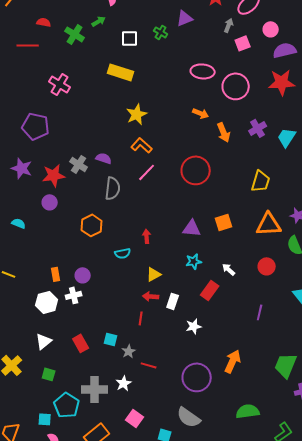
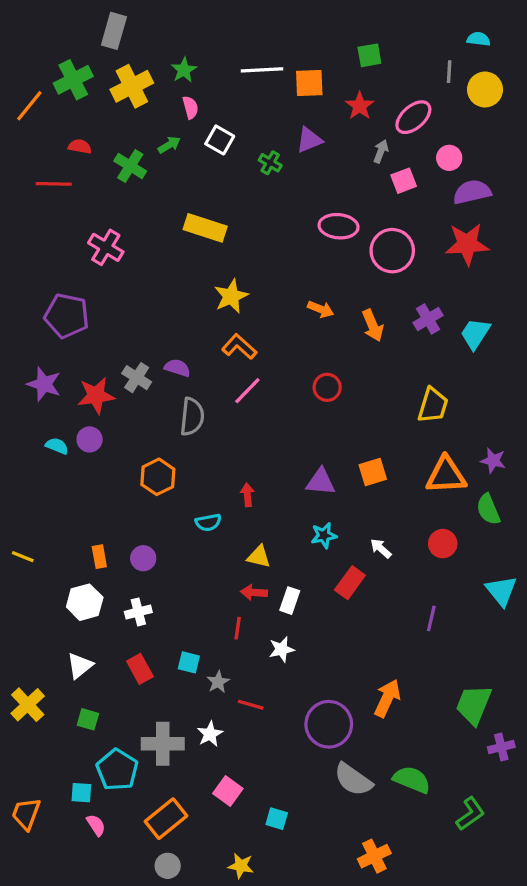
white square: (130, 38) -> (220, 140), moved, turned 30
orange arrow: (201, 113) -> (321, 309), moved
red circle: (196, 170) -> (327, 387), size x0.6
cyan semicircle: (19, 223) -> (57, 446), moved
yellow triangle: (154, 274) -> (259, 557), turned 42
white cross: (74, 295) -> (138, 612), moved
white star: (194, 326) -> (282, 649), moved
green semicircle: (248, 411) -> (412, 780), turned 30
gray semicircle: (189, 417) -> (353, 780), moved

